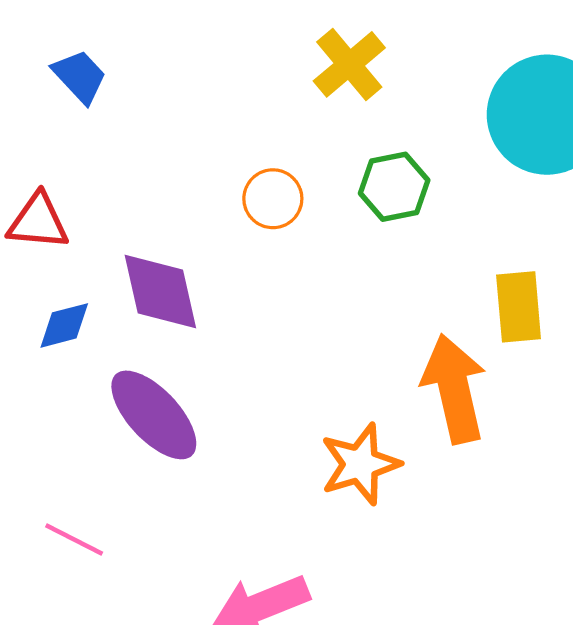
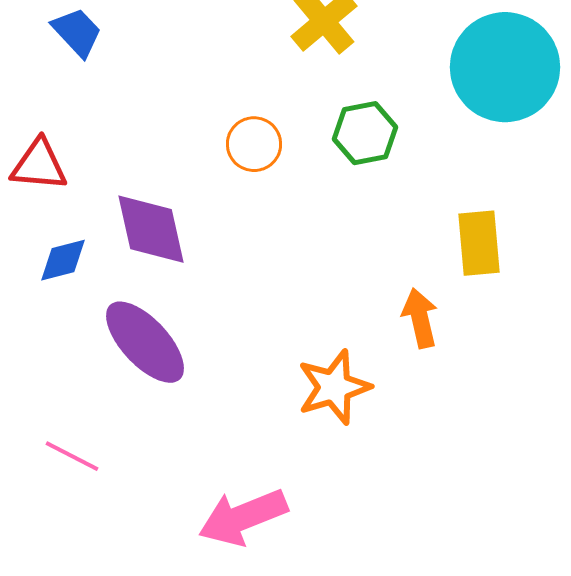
orange arrow: (454, 389) -> (420, 318), size x0.6

